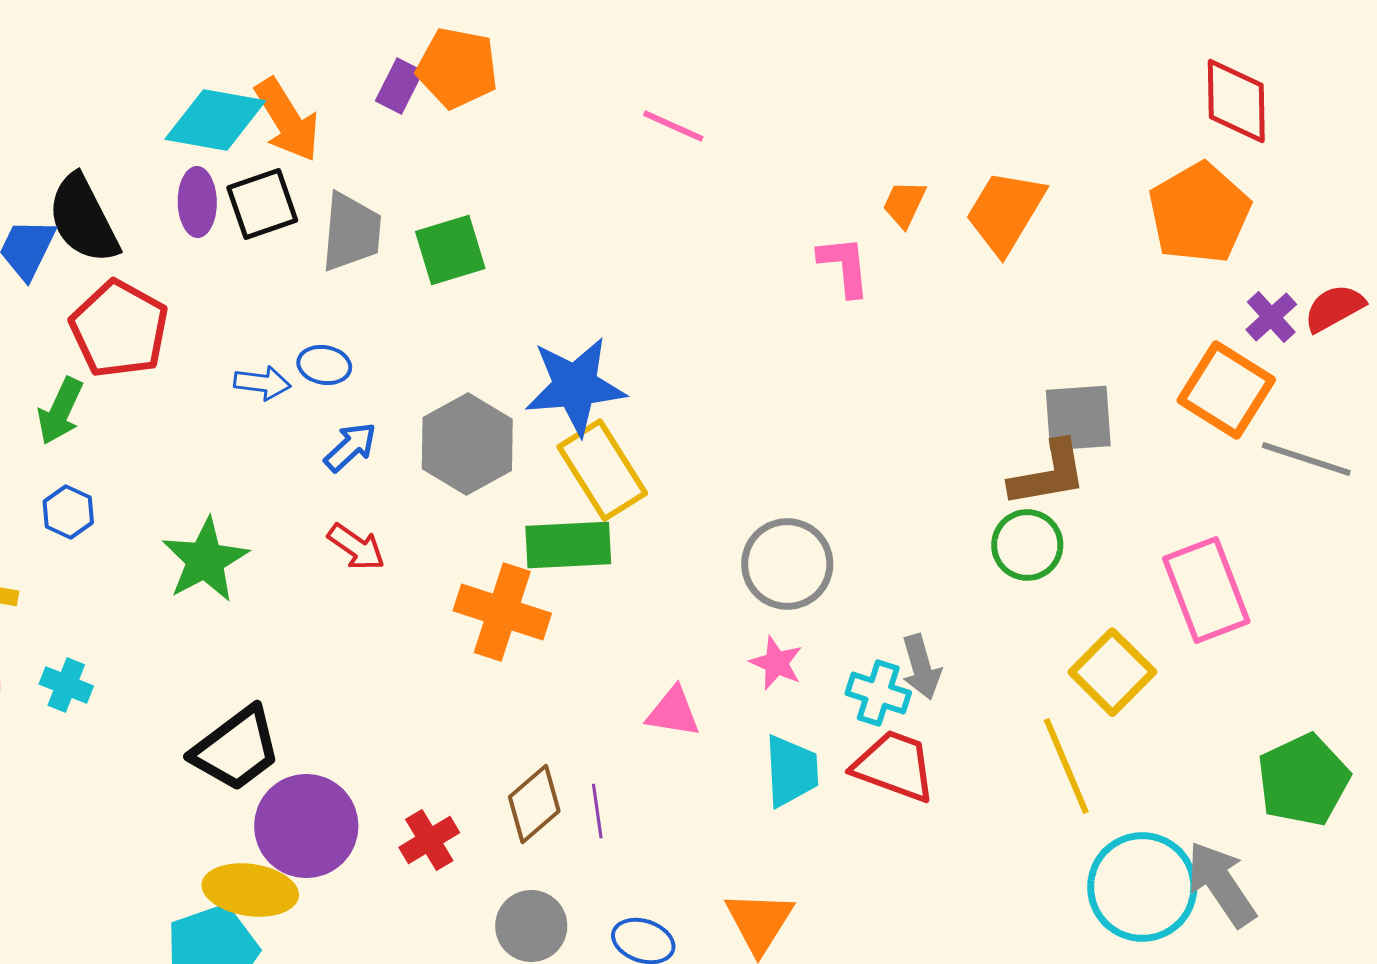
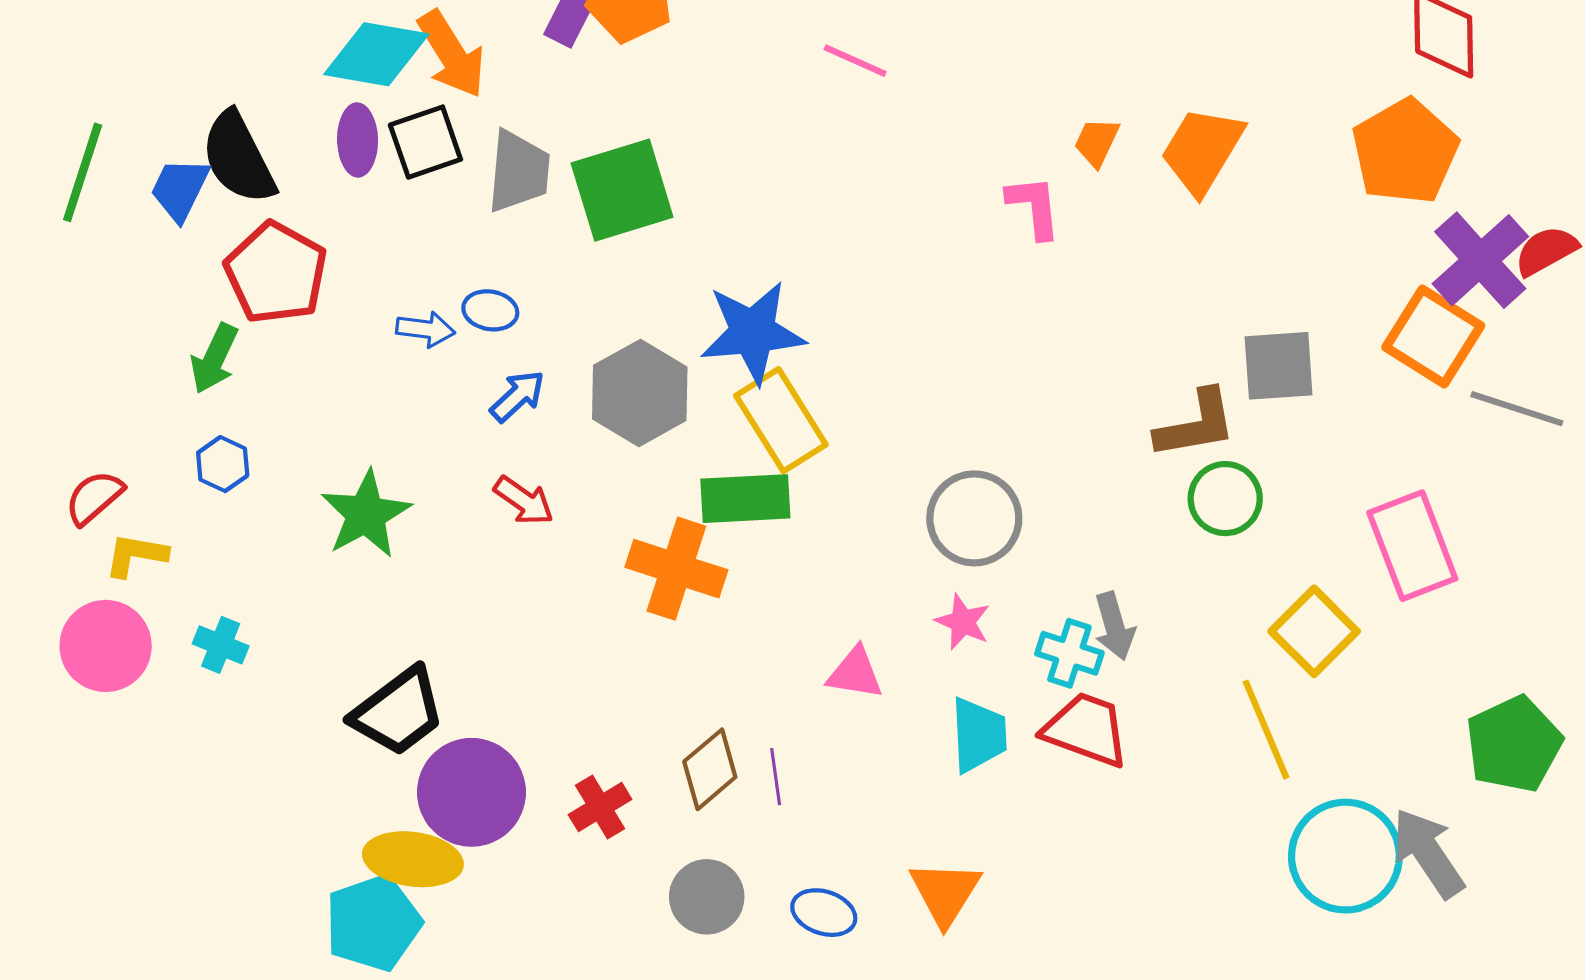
green square: (450, 250) -> (622, 190), size x1.4
purple cross: (1271, 317) -> (1480, 260), size x1.8
brown L-shape: (1048, 474) -> (1196, 424), moved

